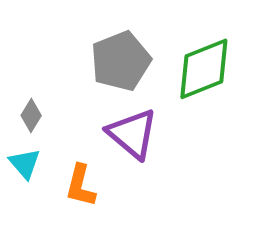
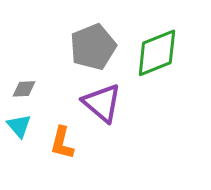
gray diamond: (31, 116) -> (24, 89), turned 55

